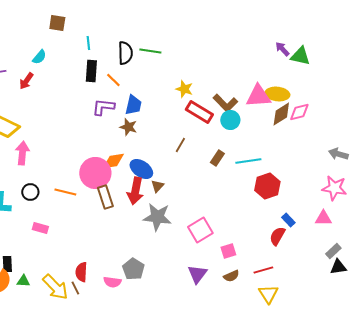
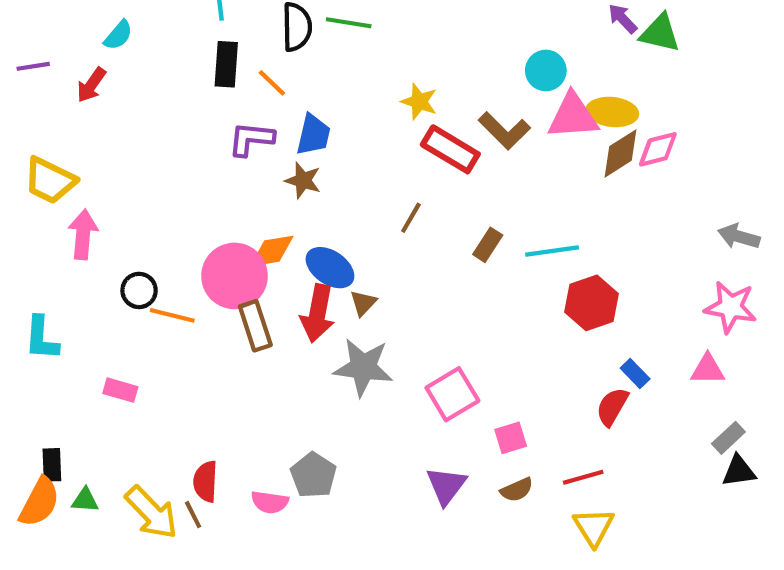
cyan circle: (230, 120) -> (546, 70), moved
black circle: (30, 192) -> (139, 290), moved

